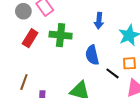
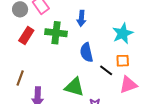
blue arrow: (99, 21) -> (81, 18), moved

